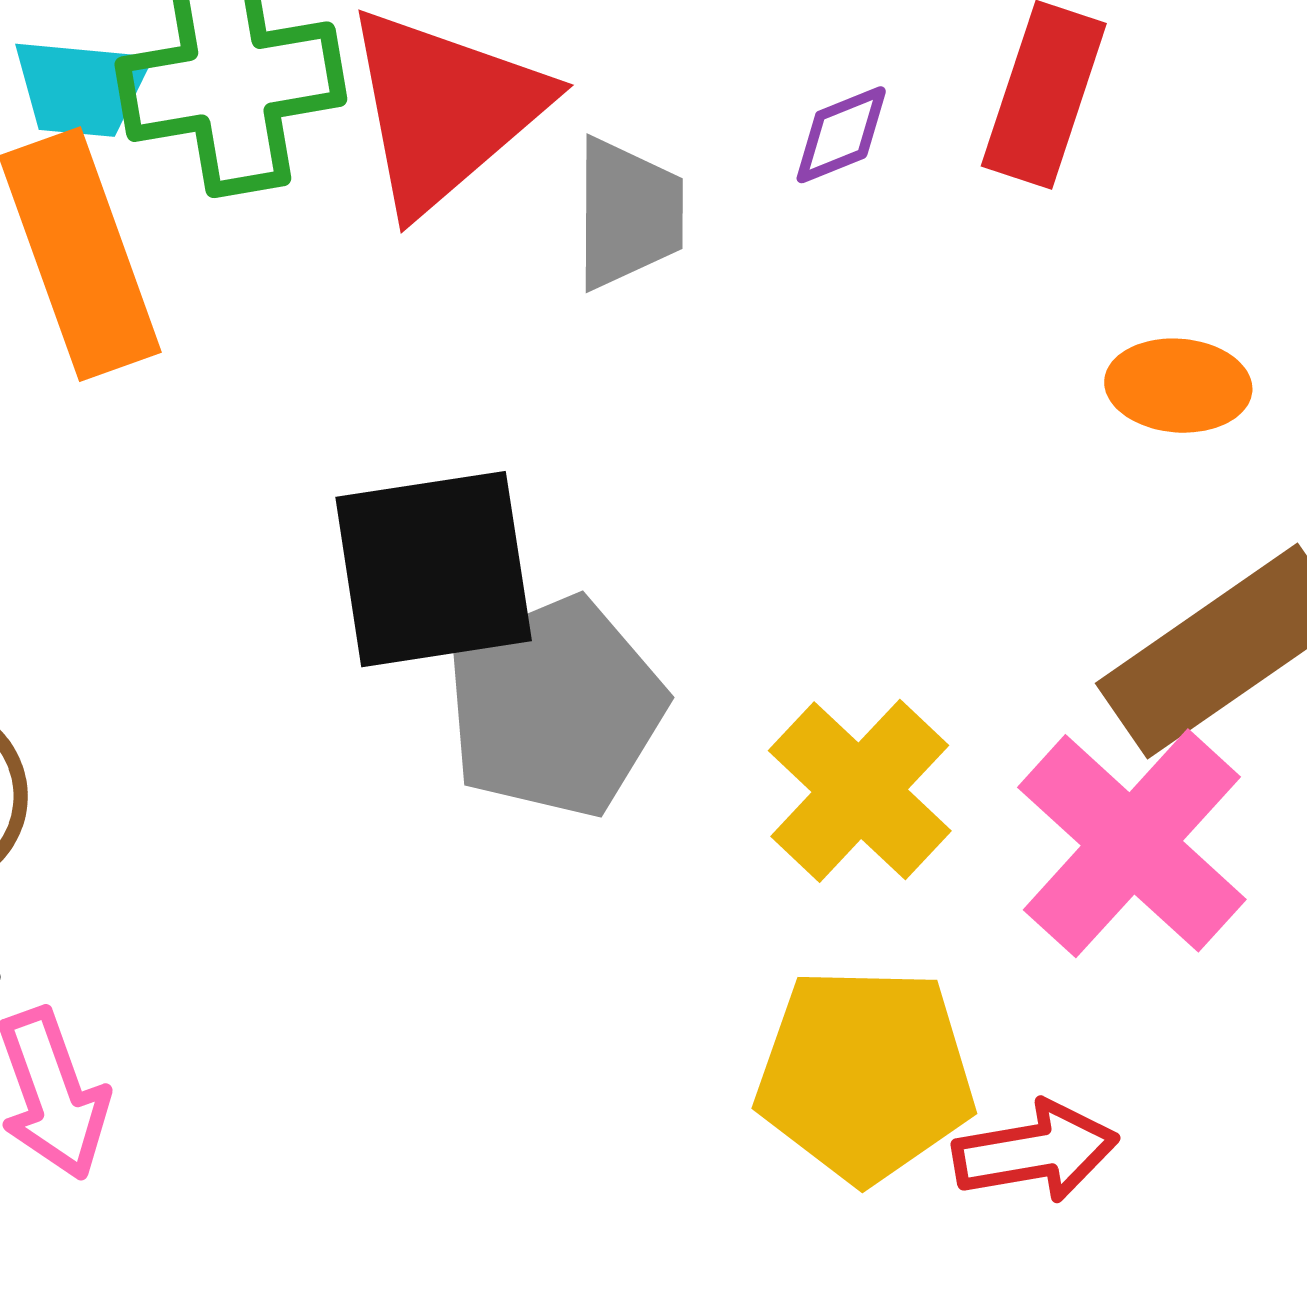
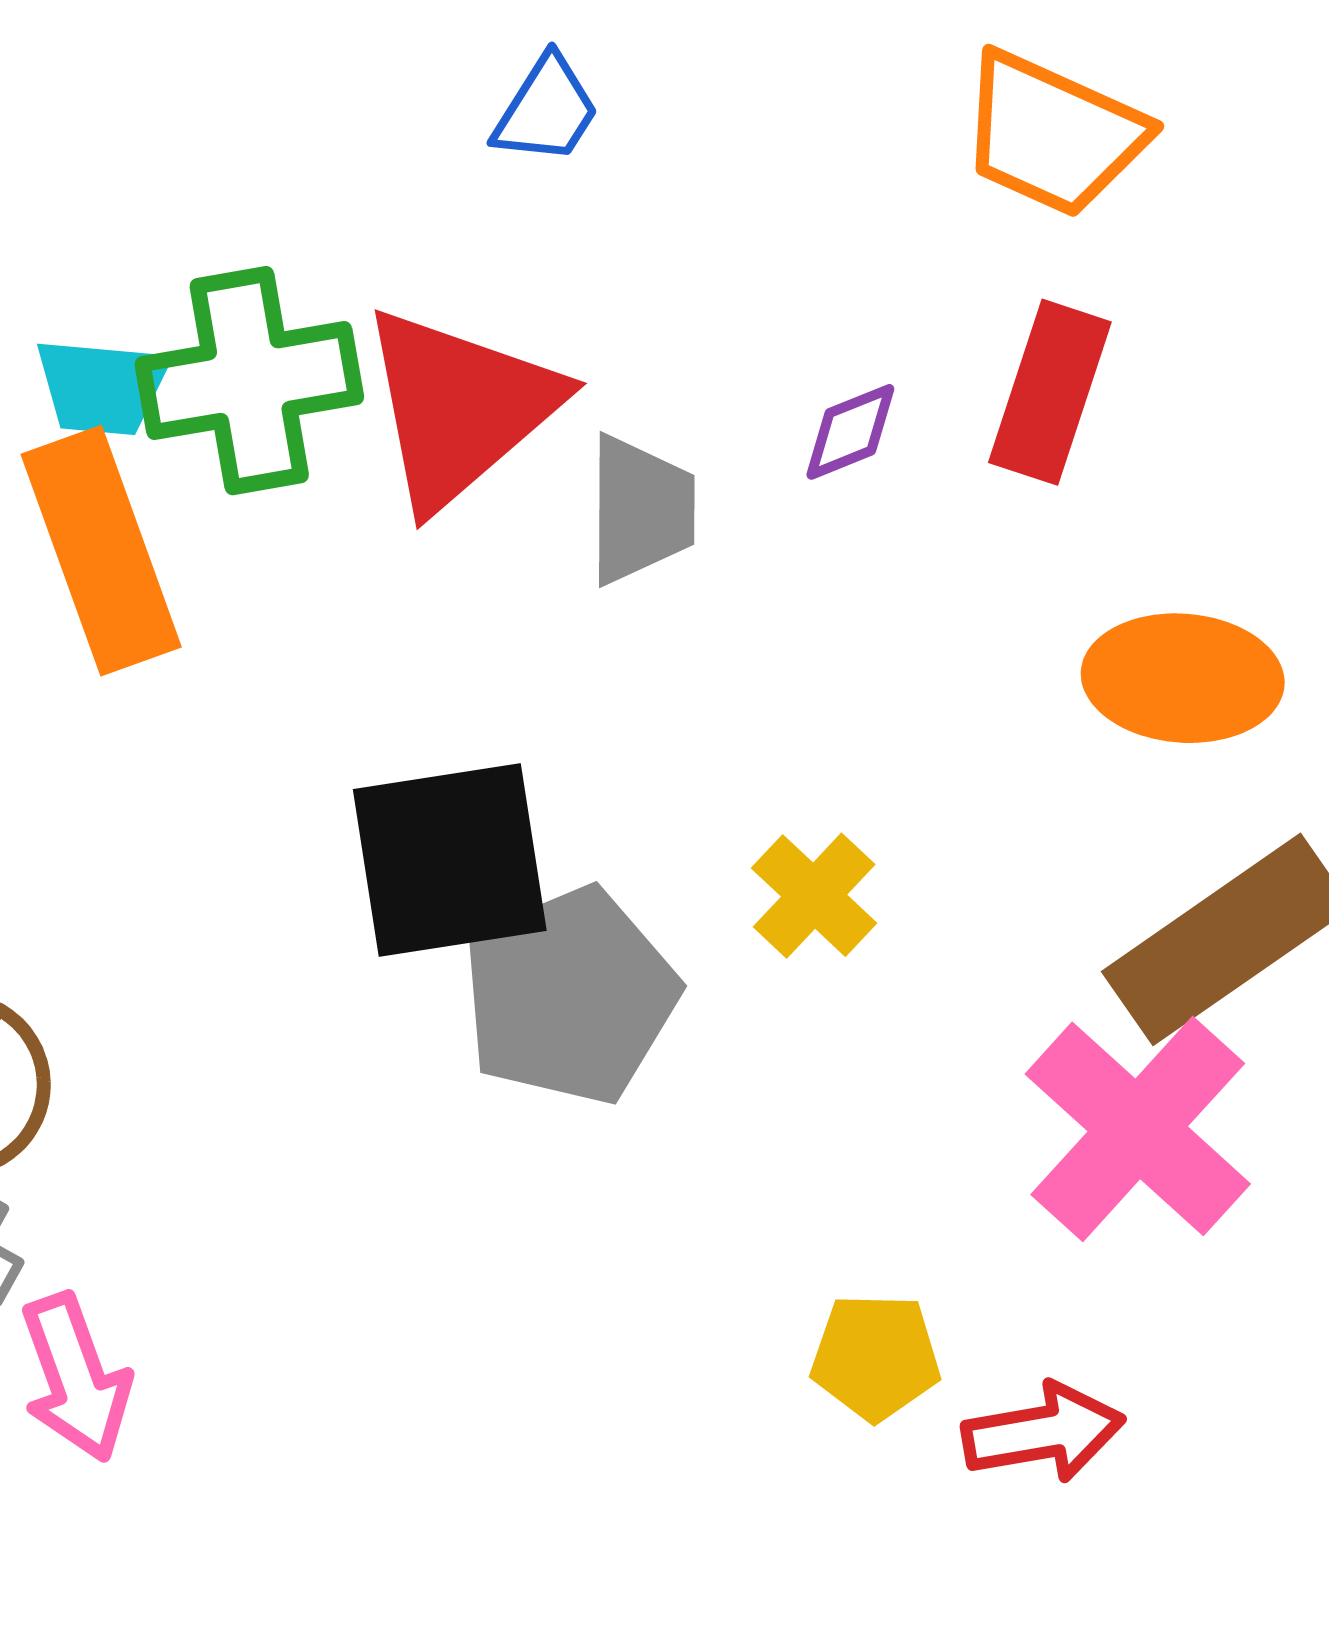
orange ellipse: (1178, 386) -> (1183, 678), size x1.4
yellow cross: (860, 791) -> (814, 896), moved, size x0.7
yellow pentagon: (865, 1074) -> (876, 1357), size x0.6

